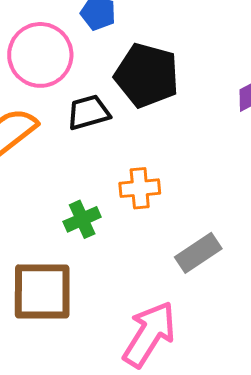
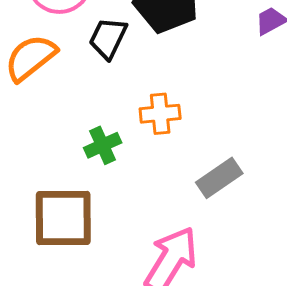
black trapezoid: (88, 112) -> (108, 38), turned -48

